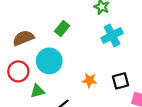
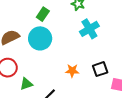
green rectangle: (62, 29) -> (43, 14), moved
cyan circle: (49, 61) -> (40, 38), moved

